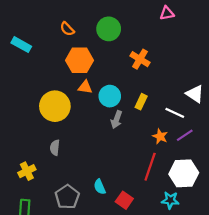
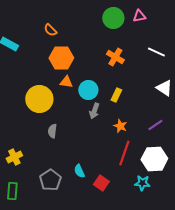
green circle: (109, 29) -> (113, 18), moved
white line: (175, 113) -> (156, 52), moved
orange star: (160, 136) -> (120, 126), moved
gray semicircle: (55, 148) -> (52, 131), moved

